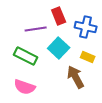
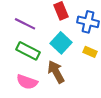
purple line: (36, 29) -> (25, 24), moved, turned 35
brown arrow: (76, 77) -> (56, 72), moved

